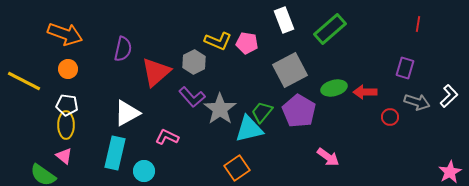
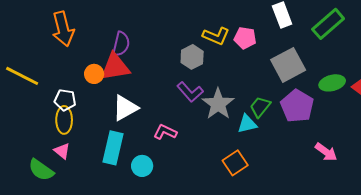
orange arrow: (65, 34) -> (63, 29), turned 56
orange circle: (68, 69) -> (94, 74), moved
red triangle: (156, 72) -> (115, 67), moved, turned 32
cyan triangle: (249, 129) -> (247, 124), size x0.7

